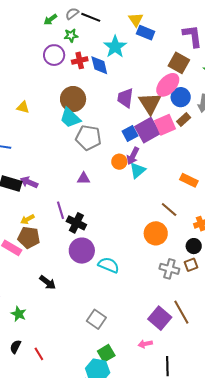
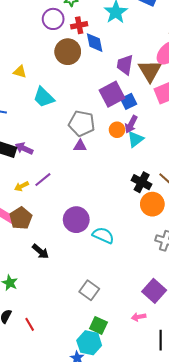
blue diamond: (99, 65) -> (95, 43), moved
brown circle: (73, 99) -> (68, 52), moved
cyan trapezoid: (70, 118) -> (44, 97), moved
purple square: (147, 130) -> (112, 94), moved
gray pentagon: (88, 138) -> (82, 123), moved
purple line: (60, 210) -> (43, 180), moved, turned 66
black cross: (76, 223) -> (142, 182), moved
brown pentagon: (29, 237) -> (21, 218), moved, turned 30
green square: (106, 353) -> (98, 325), turned -36

